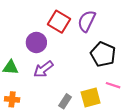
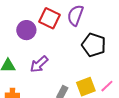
purple circle: (36, 42) -> (26, 30), moved
pink line: (113, 85) -> (107, 86), moved, turned -56

